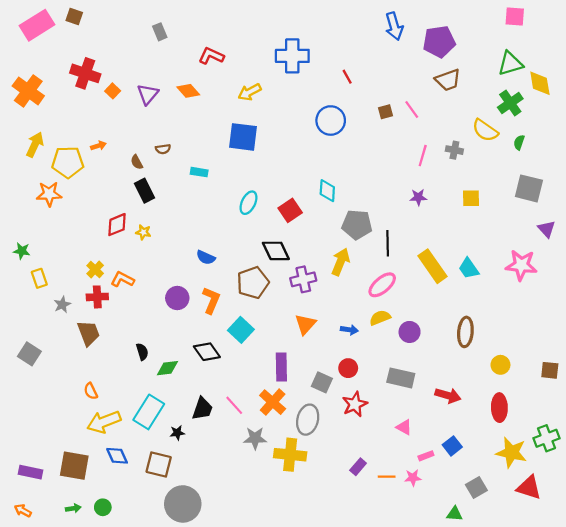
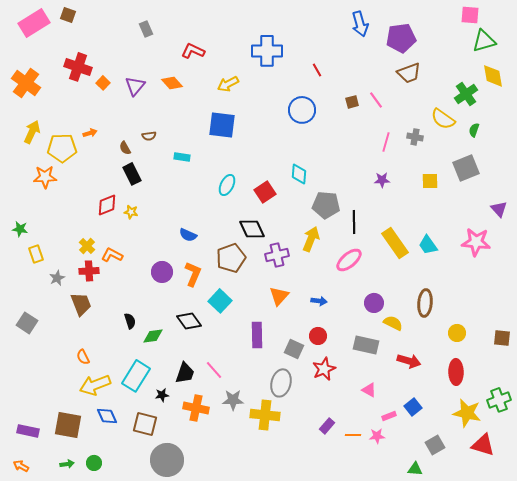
green triangle: (510, 64) -> (484, 41), moved
gray square: (529, 188) -> (466, 168), moved, turned -36
yellow semicircle: (380, 318) -> (393, 323), moved, turned 48
orange cross: (273, 402) -> (196, 408), moved, turned -30

